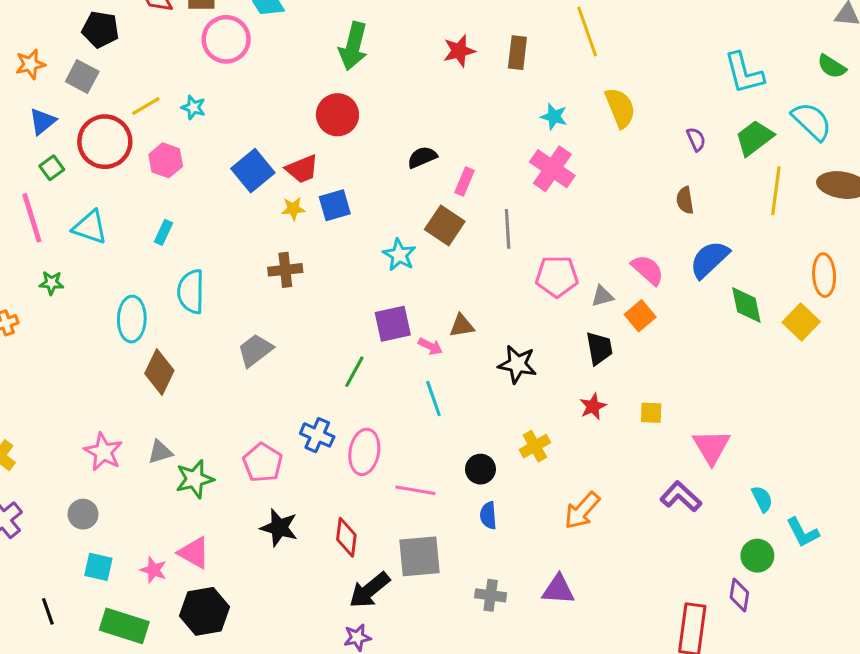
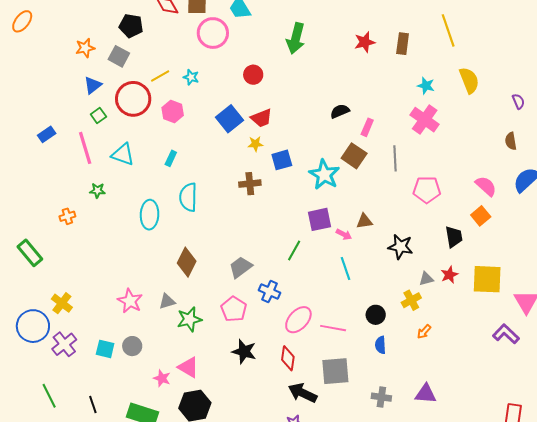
red circle: (337, 115) -> (253, 75), moved, size x0.7
blue square: (335, 205) -> (282, 160), moved
cyan star: (399, 255) -> (324, 175), size x1.4
gray triangle: (602, 296) -> (426, 279), moved
gray trapezoid: (255, 350) -> (240, 267), moved
brown diamond: (159, 372) -> (187, 262), moved
yellow square: (651, 413) -> (487, 279), size x2.0
pink ellipse: (364, 452) -> (298, 320), moved, turned 32
orange arrow: (582, 511) -> (424, 332), moved, size x0.6
gray circle: (83, 514) -> (132, 346), moved
cyan square: (98, 567) -> (105, 349), moved
black arrow: (369, 590) -> (302, 393), turned 64

